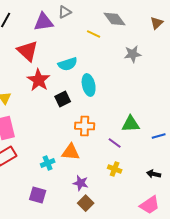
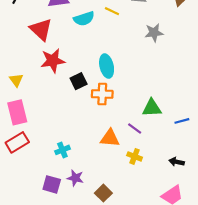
cyan semicircle: (68, 64) -> (84, 19), moved
red star: (39, 80) -> (53, 61), turned 30
orange cross: (85, 126) -> (102, 94), moved
orange triangle: (71, 152) -> (110, 138), moved
purple star: (81, 183) -> (75, 178), moved

